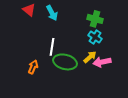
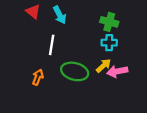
cyan cross: (95, 37) -> (109, 43), turned -32
white line: (52, 47) -> (52, 45), moved

